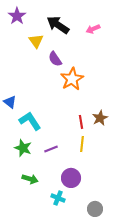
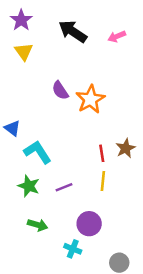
yellow triangle: (36, 41) -> (24, 52), moved
purple semicircle: (55, 59) -> (60, 90), moved

